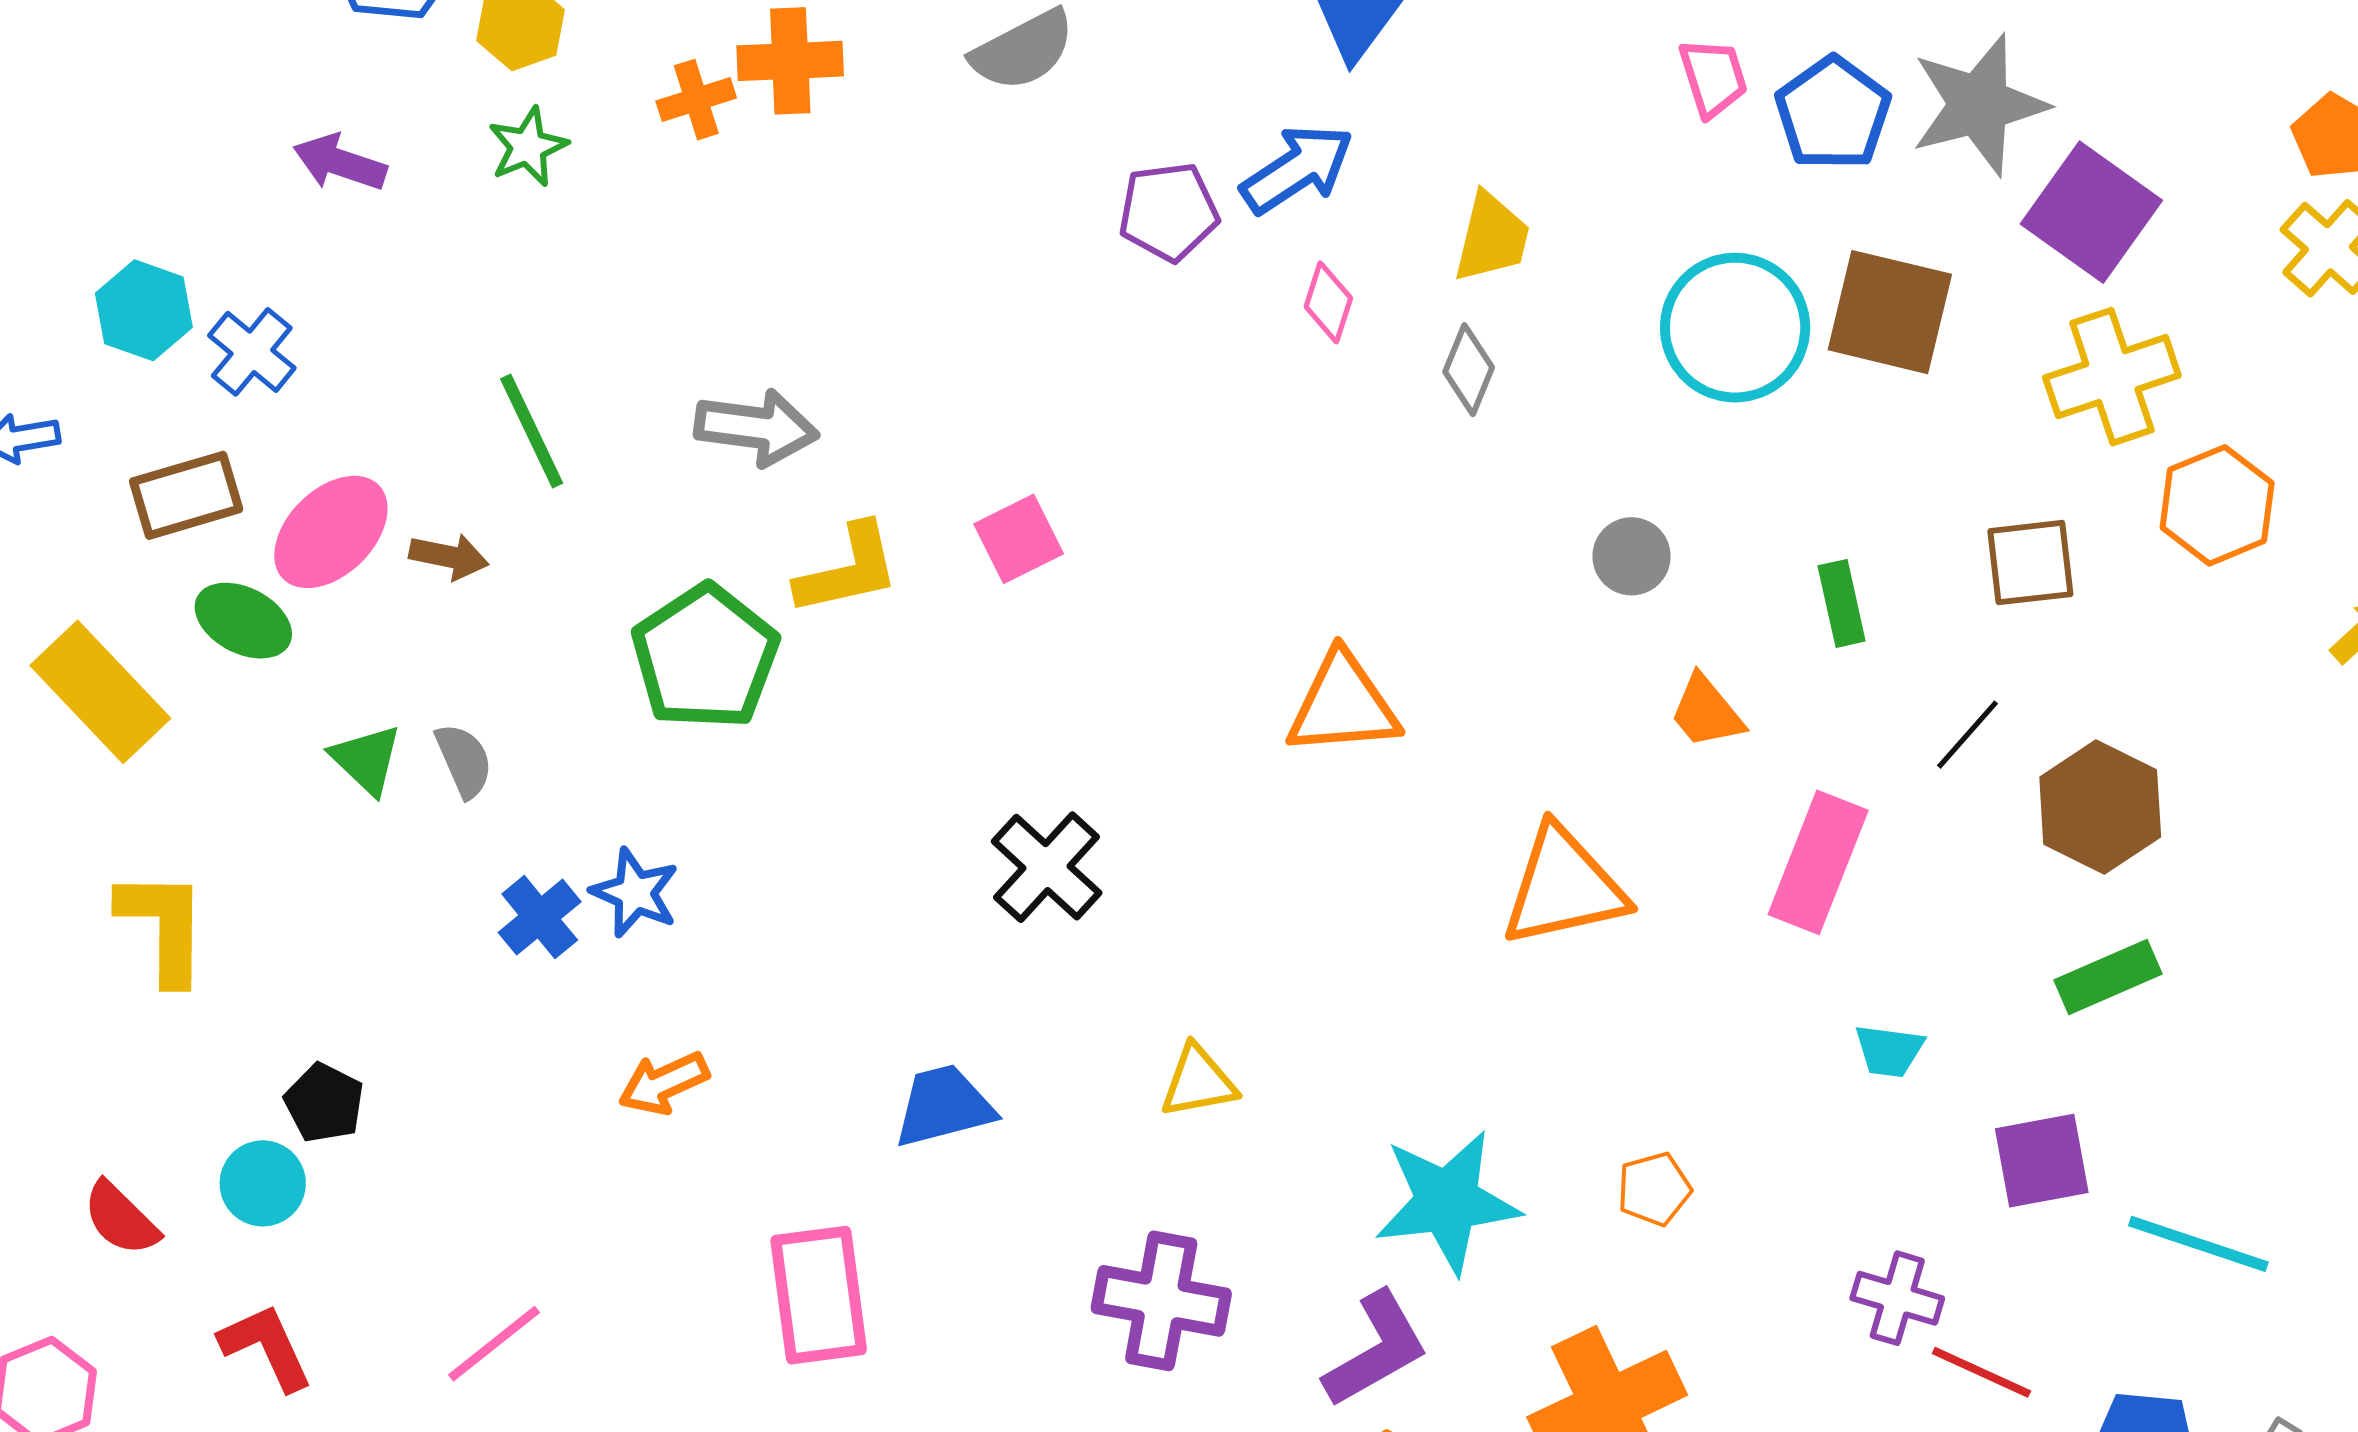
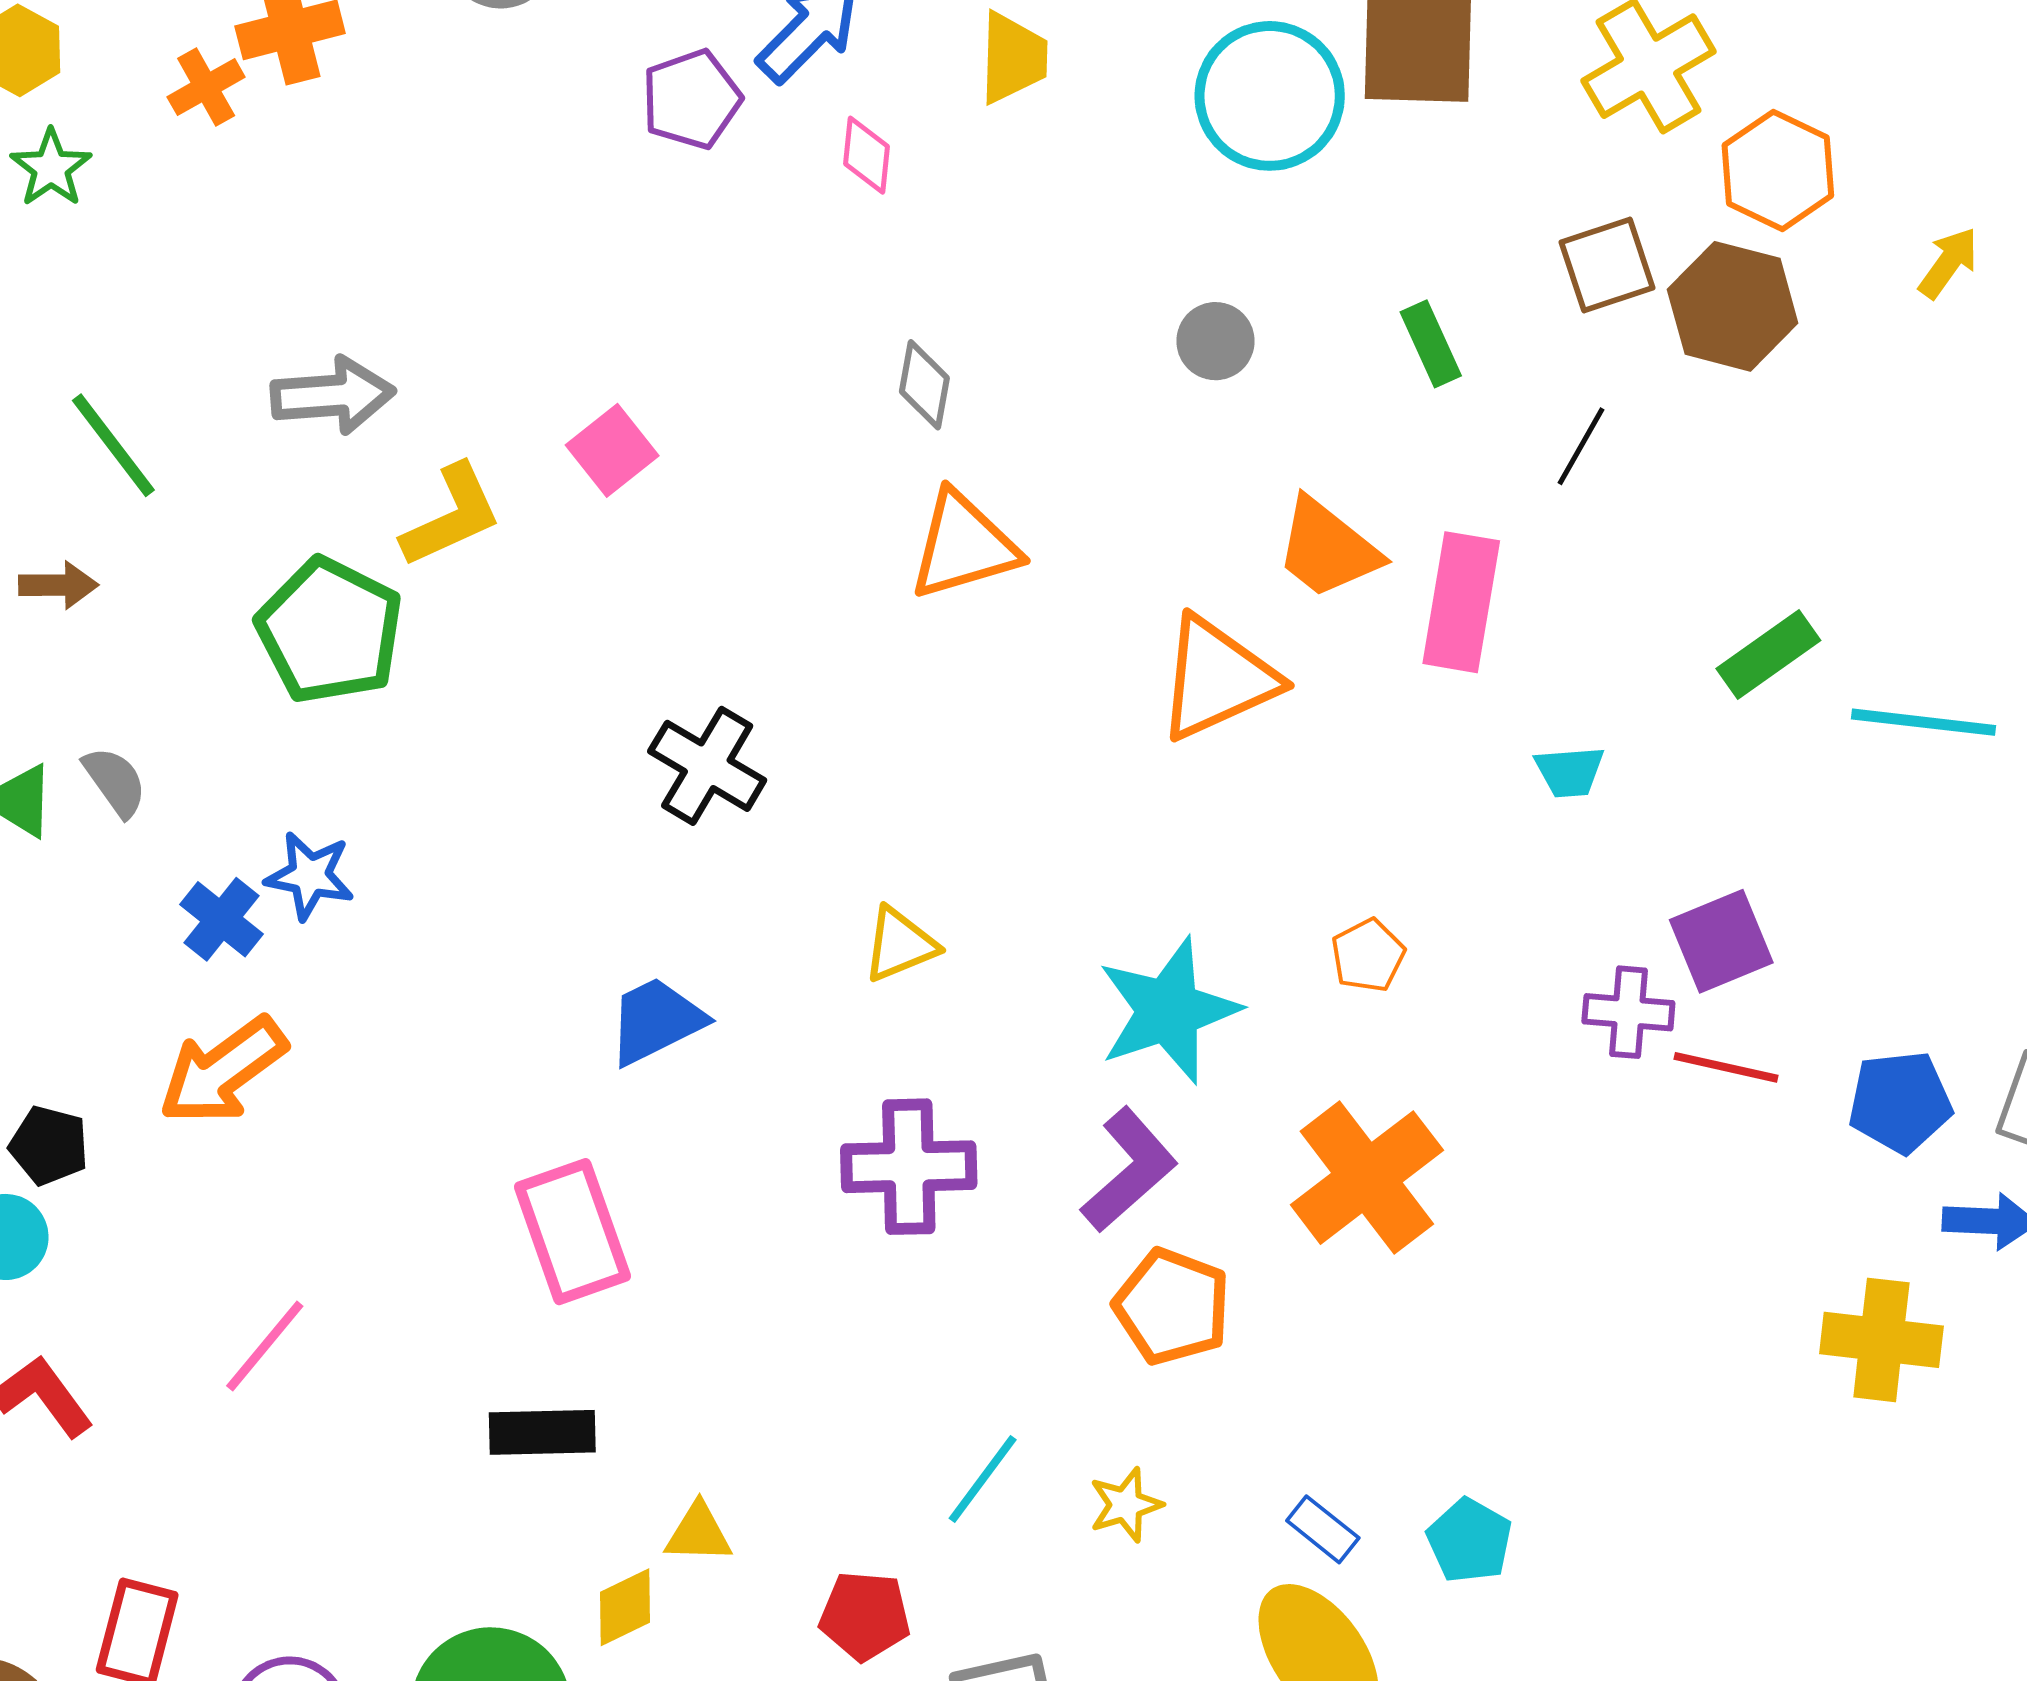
gray diamond: (1469, 370) -> (924, 385), moved
orange trapezoid: (1706, 712) -> (1328, 549), moved, size x1.4
brown hexagon: (2100, 807) -> (1733, 306), moved
orange arrow: (664, 1083) -> (223, 1071), moved, size x1.5
purple square: (2042, 1161) -> (1721, 941), moved
cyan line: (2198, 1244) -> (1923, 722), moved

